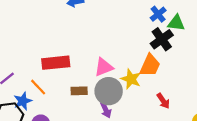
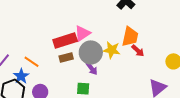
red rectangle: (56, 63) -> (65, 41), moved
orange trapezoid: (150, 65) -> (130, 37), moved
yellow star: (131, 79) -> (112, 50), moved

